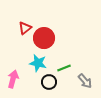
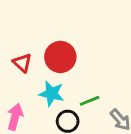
red triangle: (25, 28) -> (22, 63), moved, turned -40

